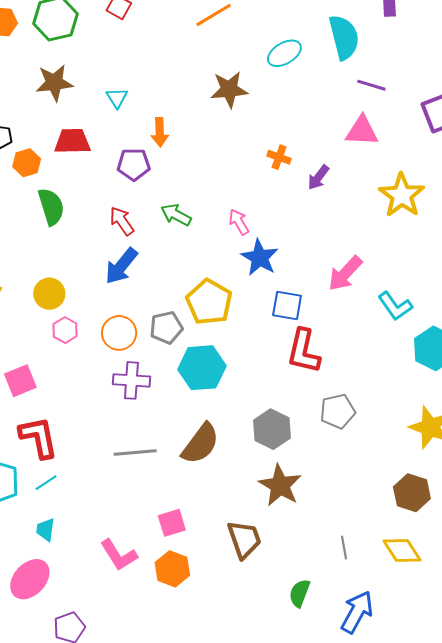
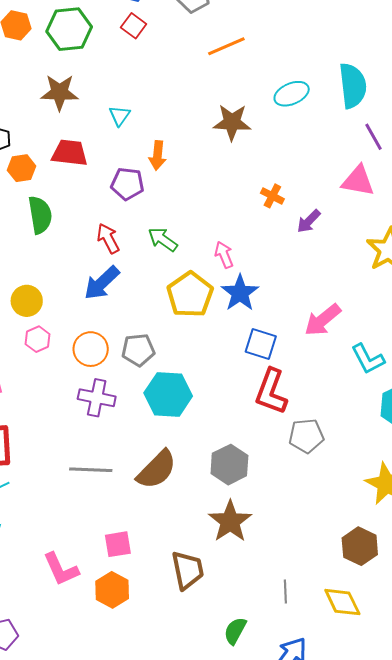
purple line: (371, 85) -> (374, 137), turned 36
yellow pentagon: (209, 302) -> (190, 295), moved
gray pentagon: (338, 411) -> (306, 436), moved

